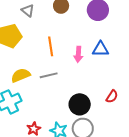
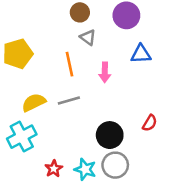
gray triangle: (28, 11) -> (88, 37), moved
blue triangle: (101, 49) -> (141, 54), moved

